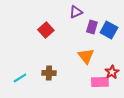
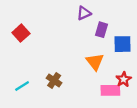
red square: (46, 30) -> (21, 33), moved
blue square: (109, 30) -> (122, 44), moved, turned -30
brown cross: (49, 73) -> (54, 80), turned 32

